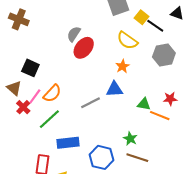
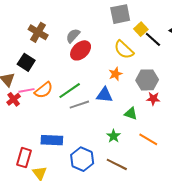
brown cross: (19, 19) -> (38, 32), moved
gray hexagon: (164, 55) -> (147, 80), moved
pink line: (35, 96) -> (26, 90), turned 35
red star: (170, 99) -> (153, 99), moved
orange line: (160, 116) -> (148, 139), moved
green line: (49, 119) -> (70, 91), moved
green star: (130, 139) -> (114, 136), moved

